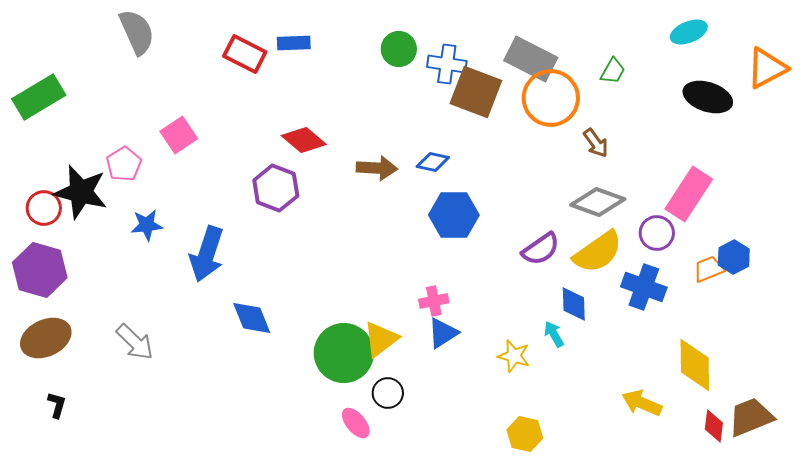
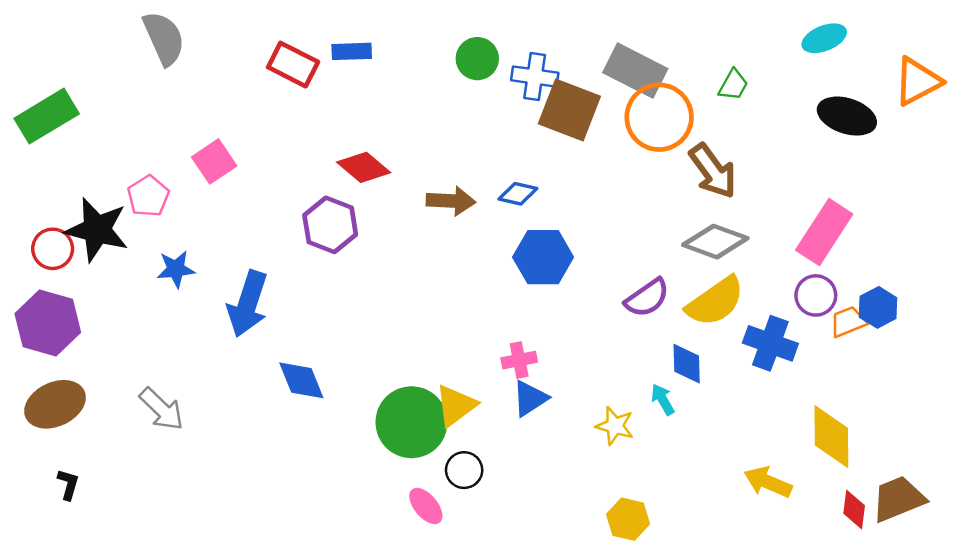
brown arrow: (596, 143) -> (713, 171), size x1.6
purple circle: (657, 233) -> (816, 295), moved

